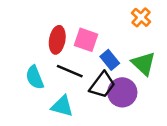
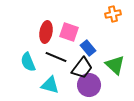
orange cross: (141, 17) -> (113, 14), turned 35
green triangle: (144, 64) -> (115, 65), moved
purple circle: (122, 92) -> (89, 85), moved

